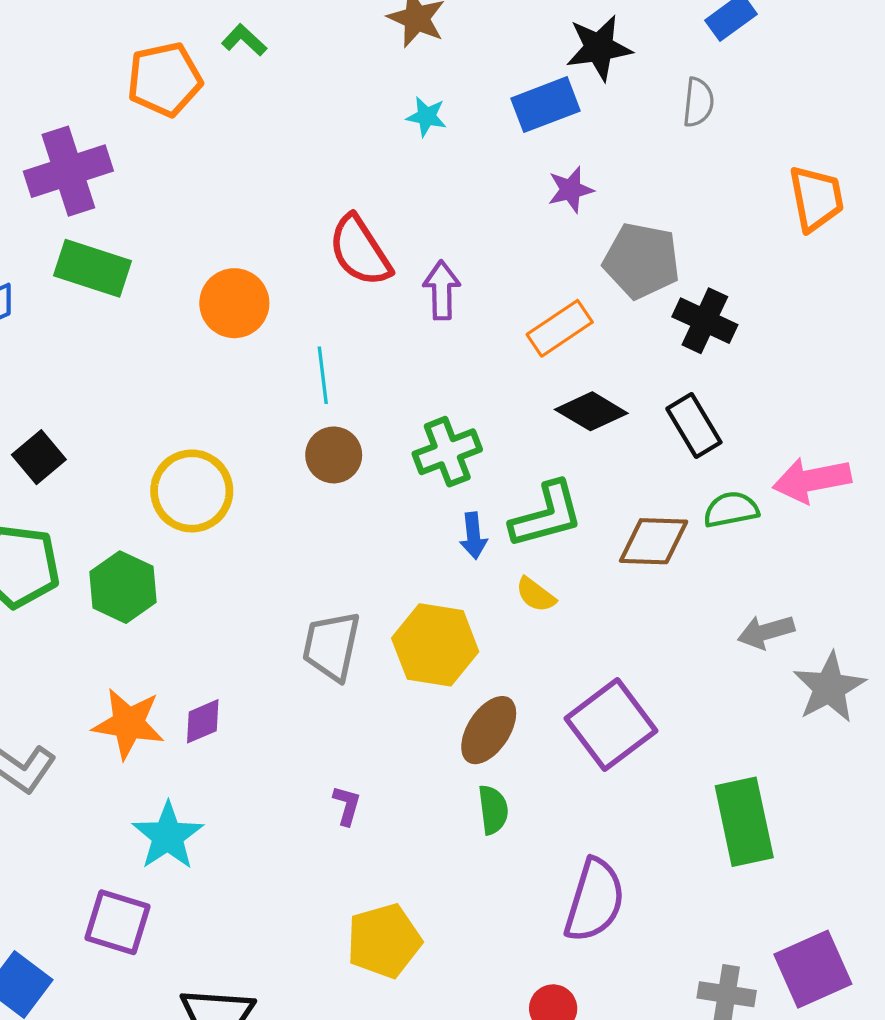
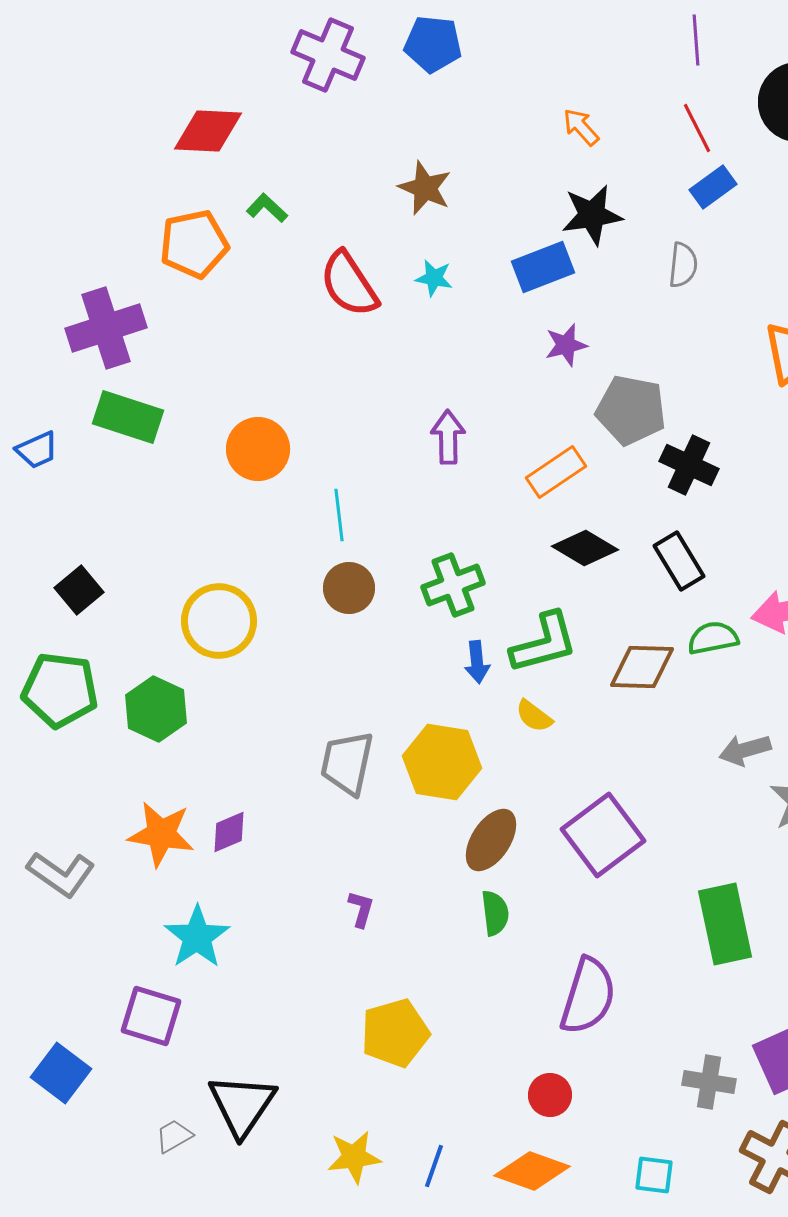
red semicircle: (360, 251) -> (349, 284), moved

